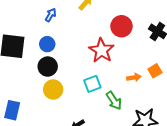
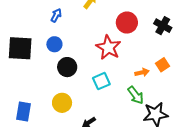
black circle: (48, 67) -> (67, 67), moved
yellow circle: (53, 90) -> (62, 103), moved
green arrow: (114, 101) -> (136, 95), moved

